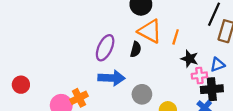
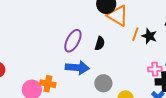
orange triangle: (150, 31) -> (118, 16), moved
black star: (190, 59) -> (149, 36), moved
orange cross: (79, 98) -> (48, 84), turned 35

